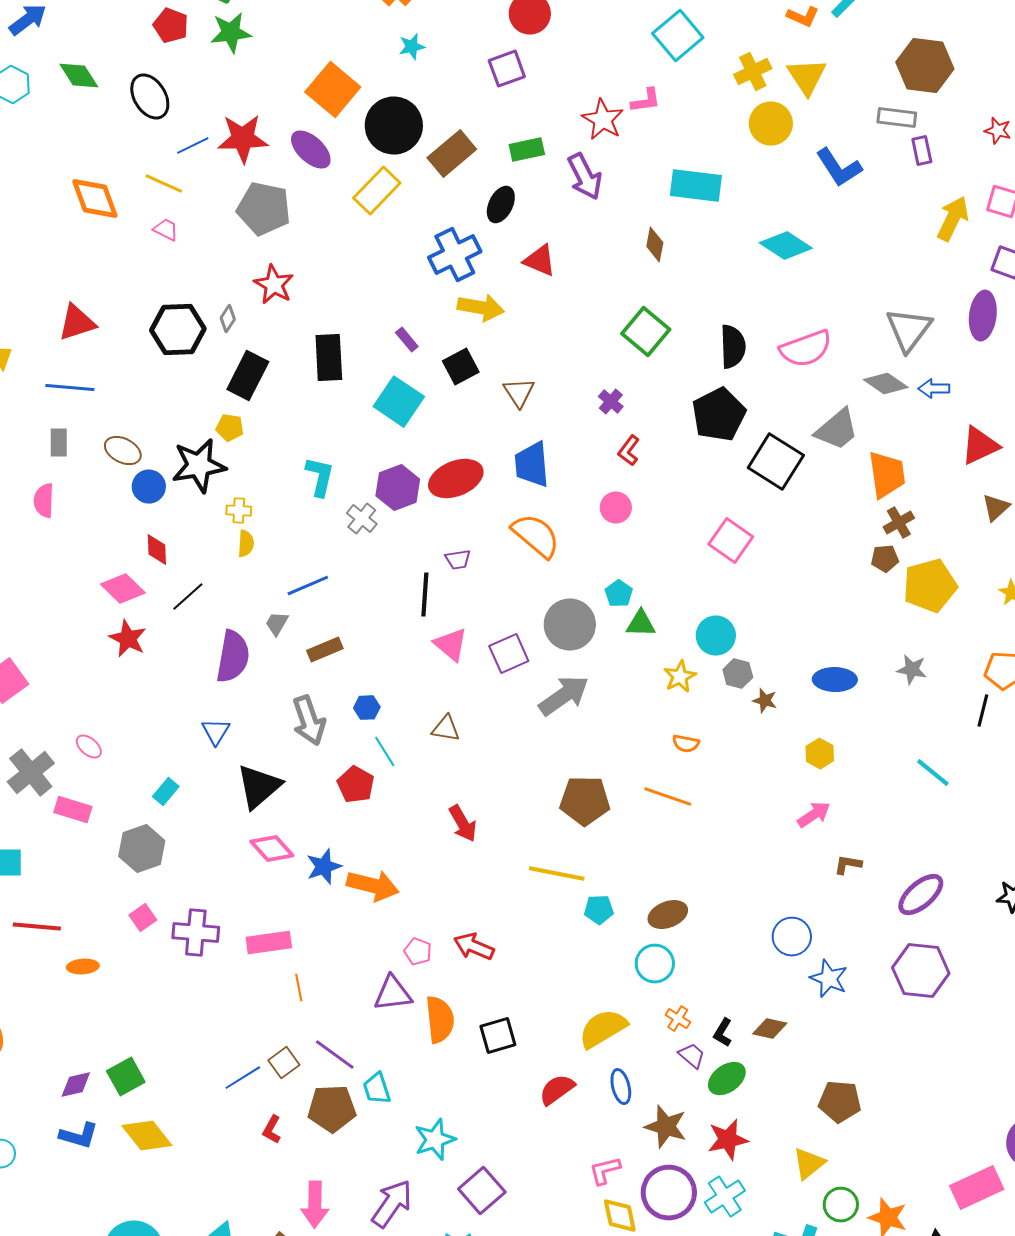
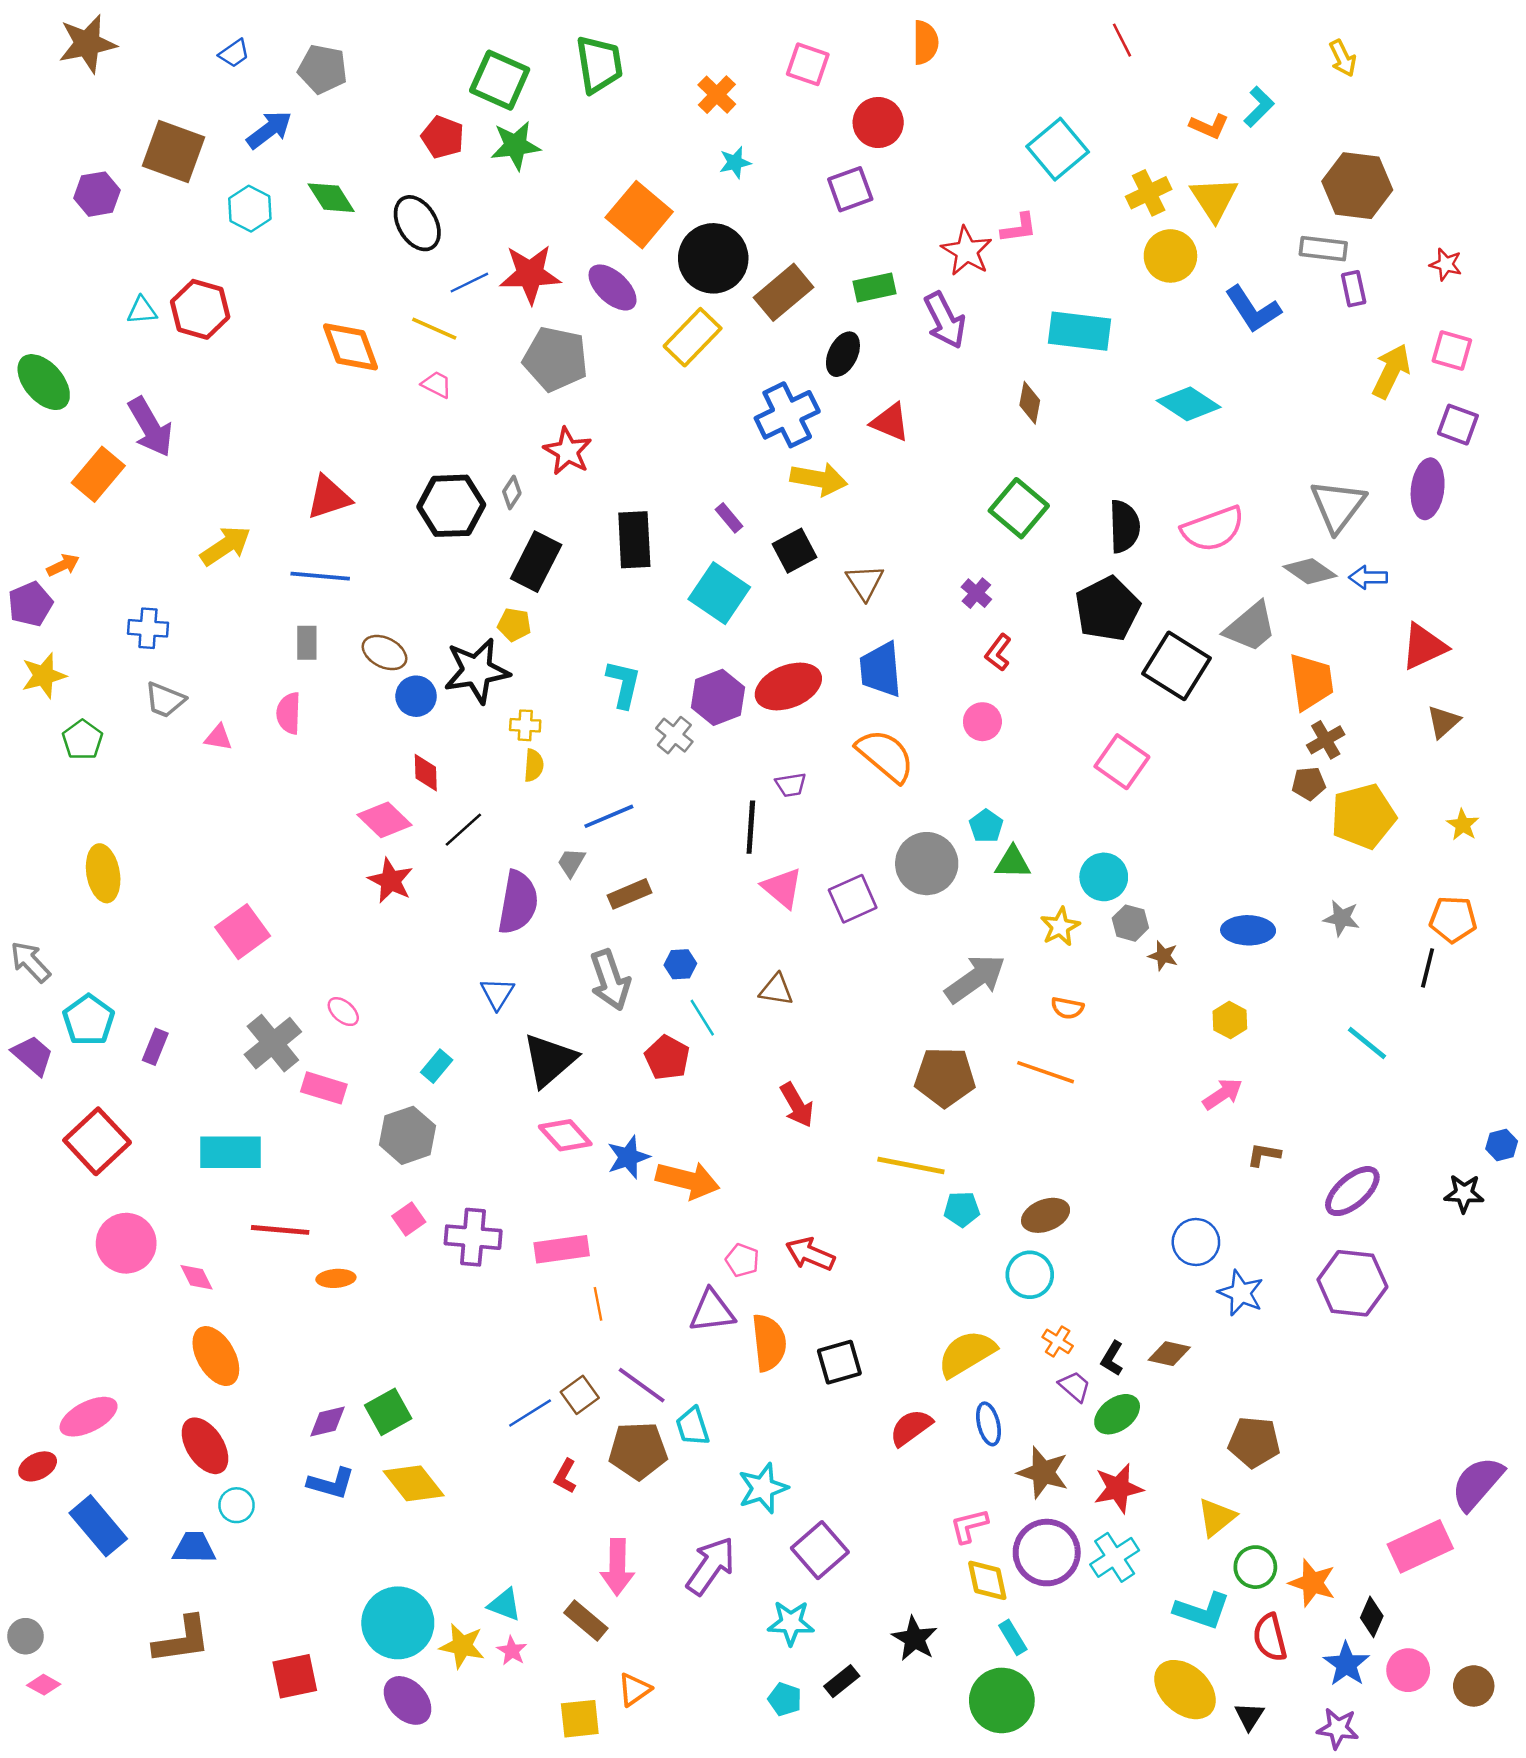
gray arrow: (564, 696) -> (975, 979), moved

